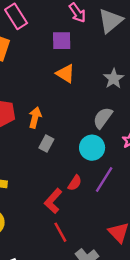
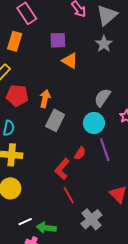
purple square: (62, 41) -> (58, 40), moved
gray star: (114, 79) -> (104, 44), moved
gray rectangle: (46, 143) -> (55, 120), size x1.5
purple line: (104, 179) -> (105, 150), turned -50

